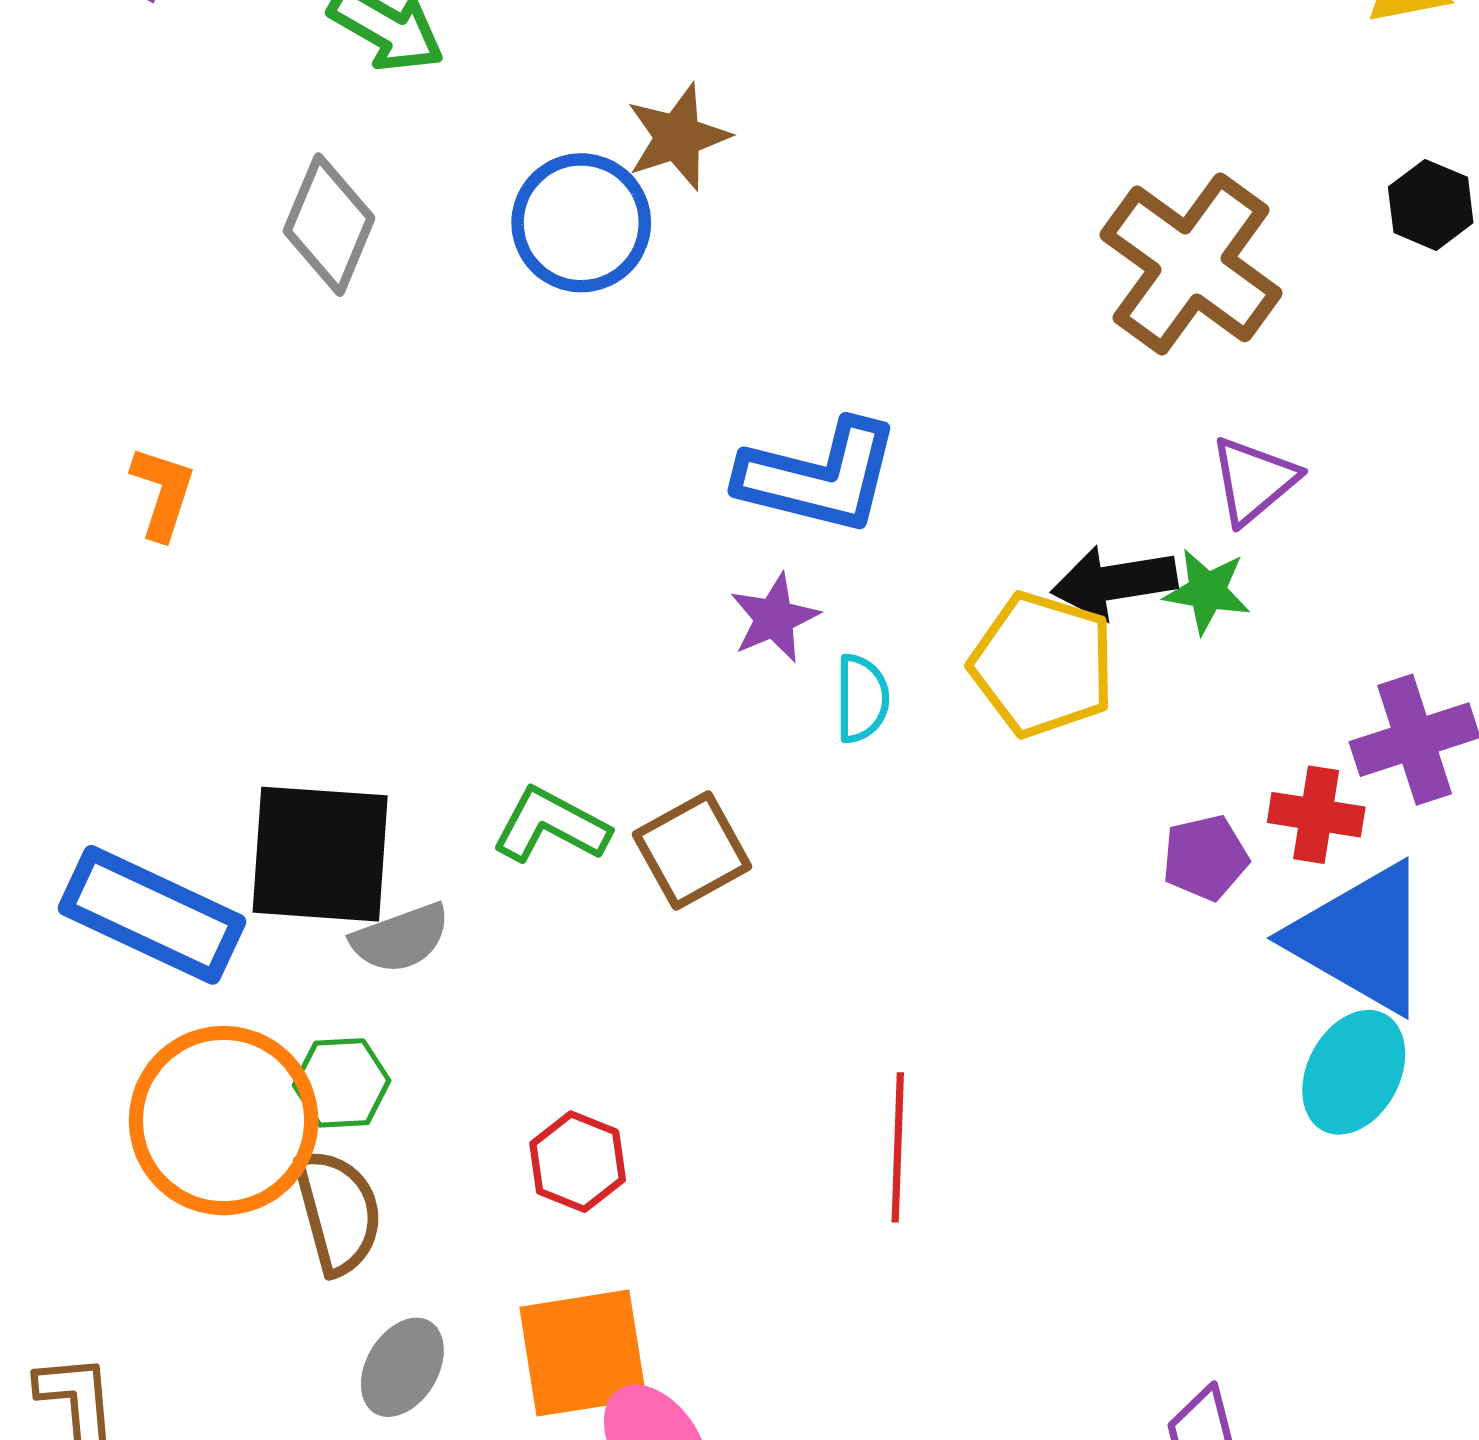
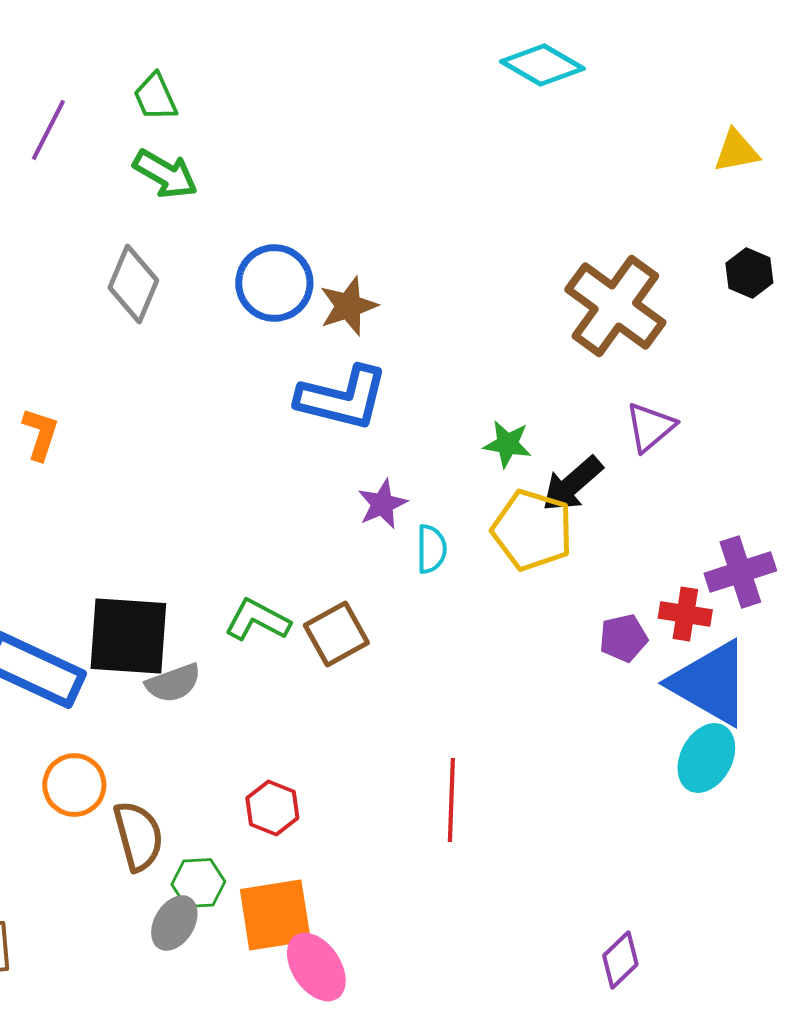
brown star: (678, 137) -> (348, 306), moved
blue L-shape: (819, 477) -> (342, 398), moved
black arrow: (1114, 582) -> (572, 484), turned -32
green star: (1207, 591) -> (507, 444), moved
green hexagon: (342, 1083) -> (198, 883), moved
orange circle: (224, 1121) -> (74, 785), size x0.6

